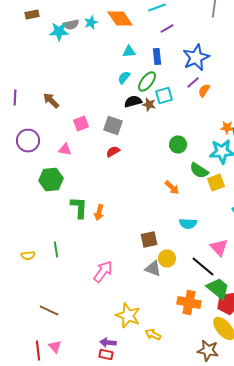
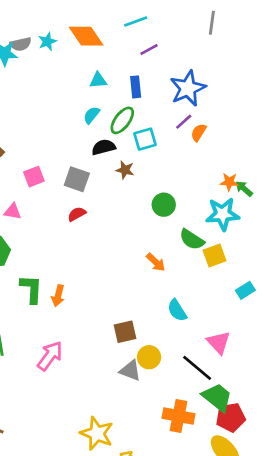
brown star: (149, 104) -> (125, 170), moved
cyan semicircle: (188, 224) -> (177, 310), turned 54
pink arrow: (103, 272) -> (50, 356), moved

